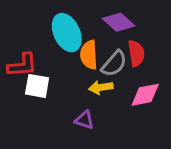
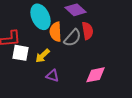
yellow arrow: (101, 87) -> (42, 56), moved, turned -35
pink diamond: (145, 95) -> (96, 75), moved

